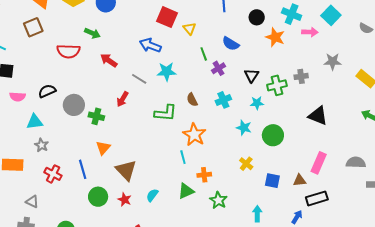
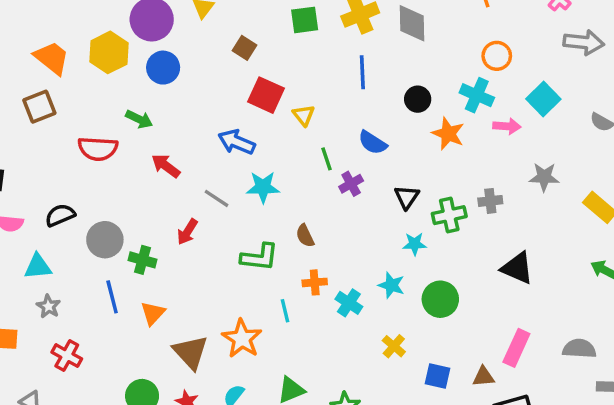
cyan cross: (223, 100) -> (349, 303), moved, turned -35
orange star: (194, 135) -> (242, 339), moved
cyan line: (183, 157) -> (285, 311), moved
blue line: (83, 169) -> (112, 297), moved
orange cross: (204, 175) -> (315, 282), moved

